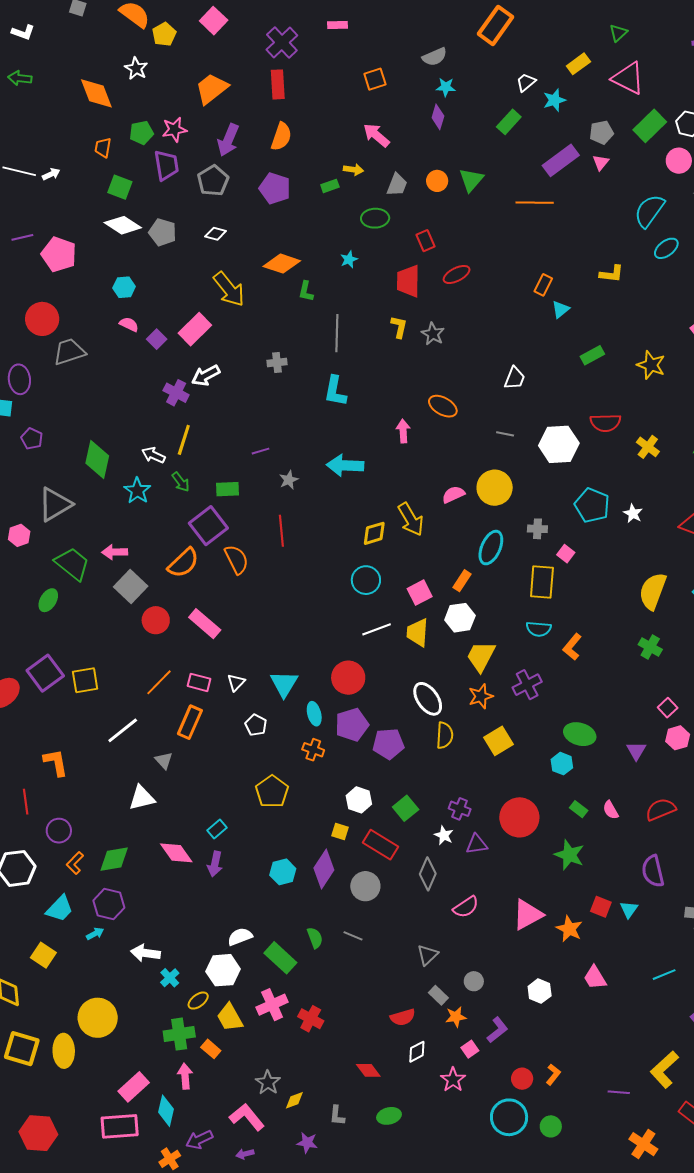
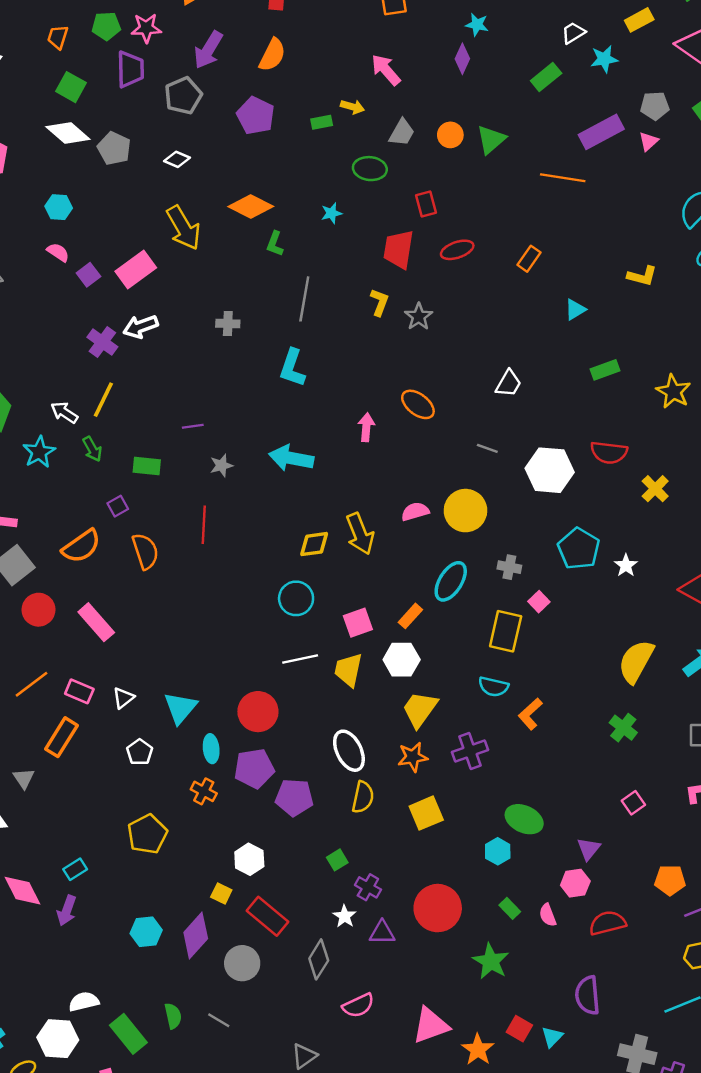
orange rectangle: (543, 285) -> (529, 259), moved
purple square: (208, 526) -> (118, 506), size x0.5
pink hexagon: (678, 738) -> (575, 883), moved
green square: (406, 808) -> (337, 860), moved, size x0.7

